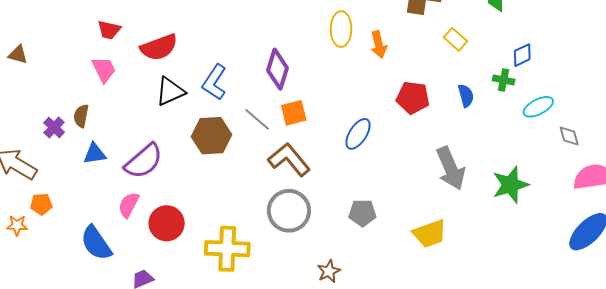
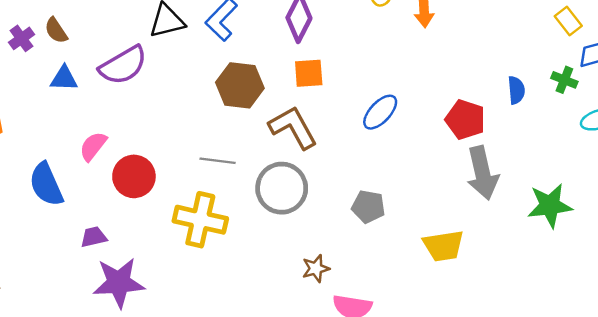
yellow rectangle: (456, 39) -> (568, 21), moved
red pentagon: (413, 98) -> (465, 120), moved
brown semicircle: (81, 116) -> (56, 31), turned -55
gray line: (257, 119) -> (218, 161), moved, turned -44
brown hexagon: (212, 136) -> (240, 85), moved
purple semicircle: (144, 161) -> (123, 65), moved

